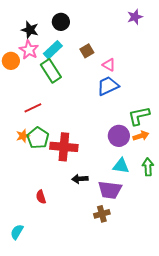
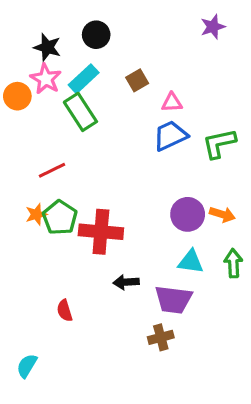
pink triangle: (109, 65) -> (172, 102), turned -32
green L-shape: (139, 116) -> (219, 143), moved
orange arrow: (141, 136) -> (222, 214), turned 35

